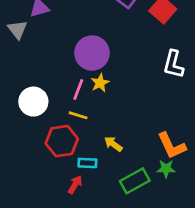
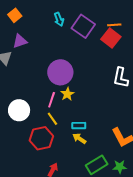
yellow line: (78, 115) -> (52, 119), turned 40
cyan rectangle: (87, 163) -> (79, 126), moved
green star: (166, 169) -> (120, 167), moved

